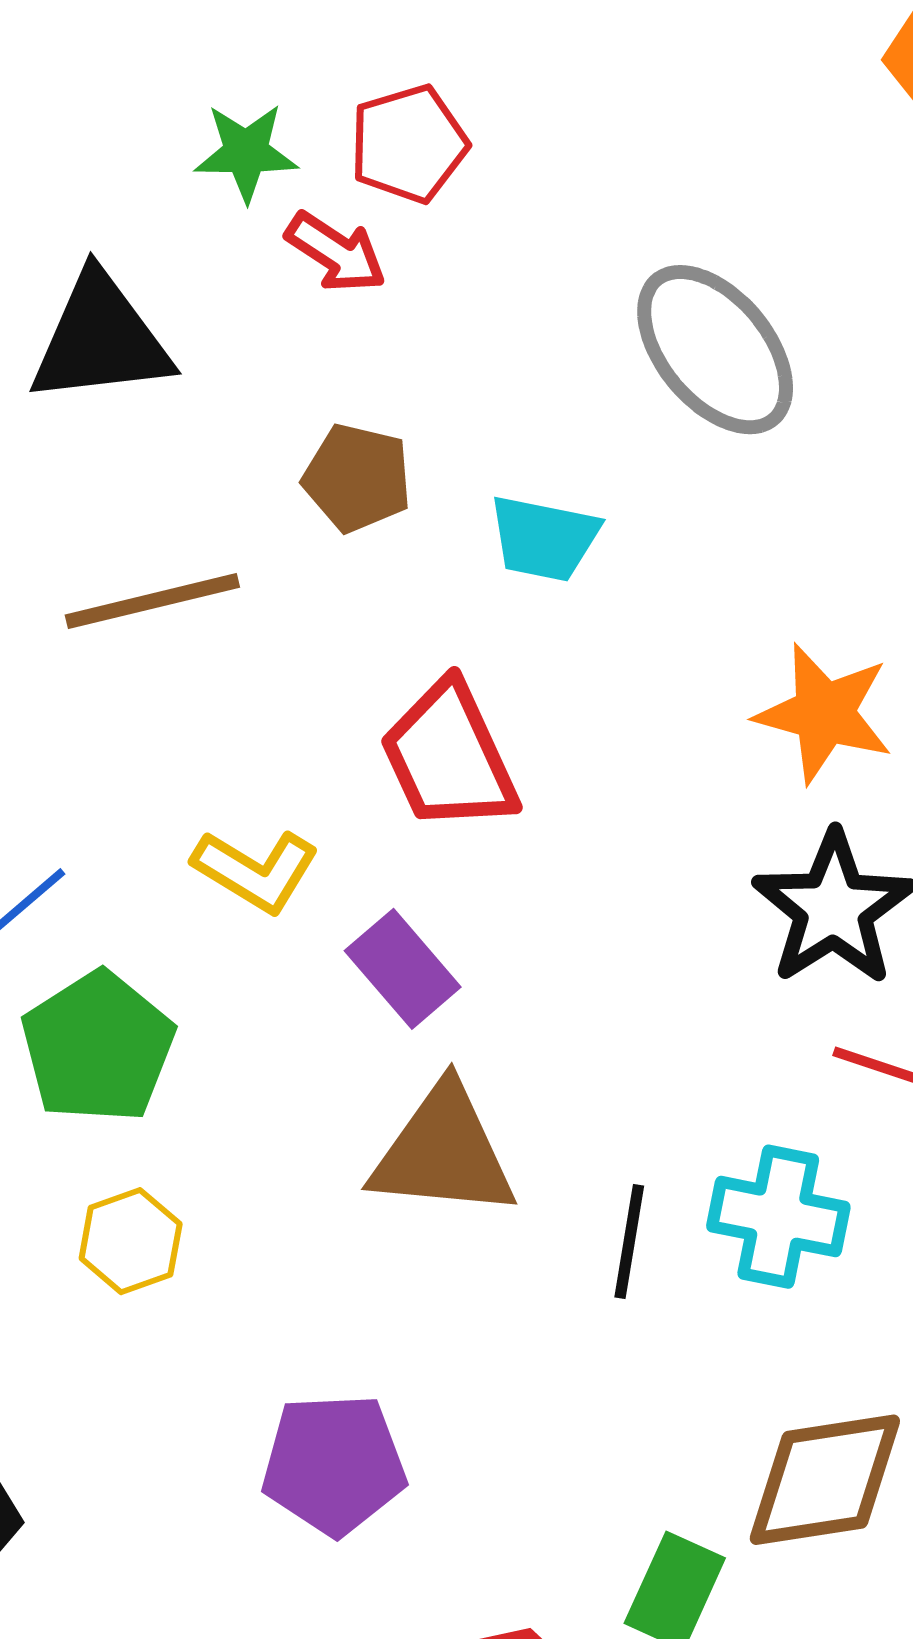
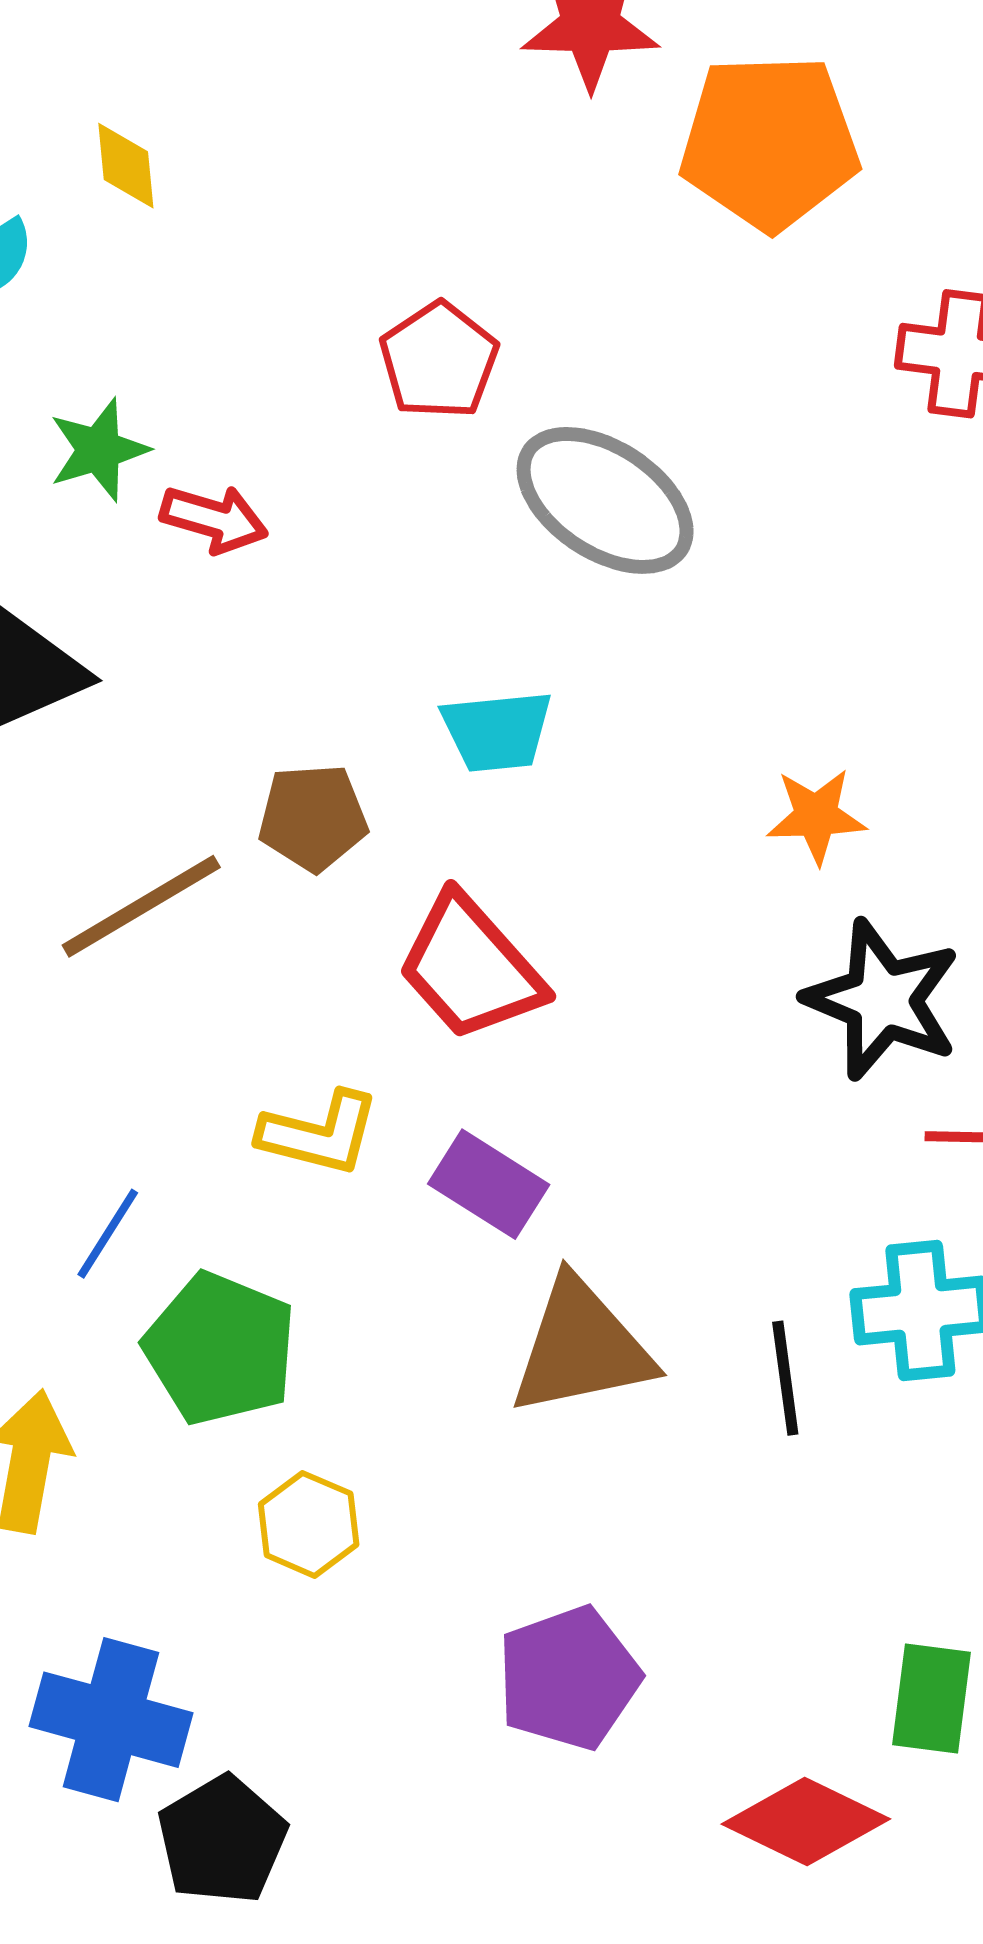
red pentagon: (409, 144) -> (439, 360), moved
brown pentagon: (357, 478) -> (313, 817), moved
orange star: (824, 713) -> (816, 816), size x0.7

